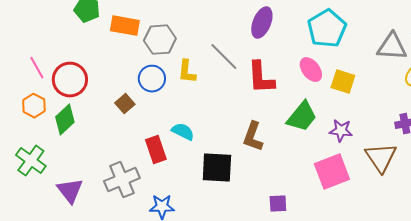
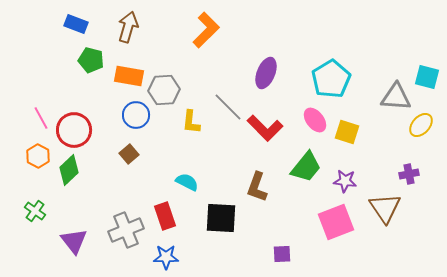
red L-shape: (261, 78) -> (265, 128), turned -42
blue circle: (152, 79) -> (136, 115), moved
red rectangle: (156, 150) -> (165, 216), moved
green cross: (31, 161) -> (35, 211), size x0.7

